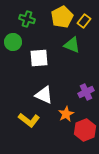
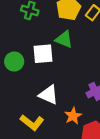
green circle: (13, 42) -> (14, 62), moved
green triangle: (72, 45) -> (64, 39), moved

